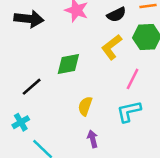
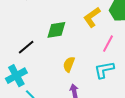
cyan cross: (21, 122) -> (16, 76), size x1.5

